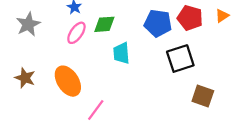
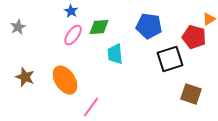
red pentagon: (190, 18) -> (194, 37), moved
gray star: (28, 24) -> (18, 27), moved, size x0.7

